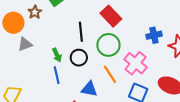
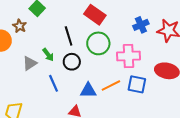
gray triangle: (25, 44) -> (30, 63), moved
green arrow: (57, 55) -> (48, 55), moved
pink cross: (136, 63) -> (128, 56), turned -30
orange line: (110, 74) -> (111, 86), moved, turned -72

